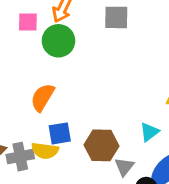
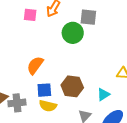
green circle: (58, 41) -> (73, 33), moved
brown hexagon: (101, 145) -> (72, 86), moved
yellow semicircle: (45, 151) -> (48, 106), moved

